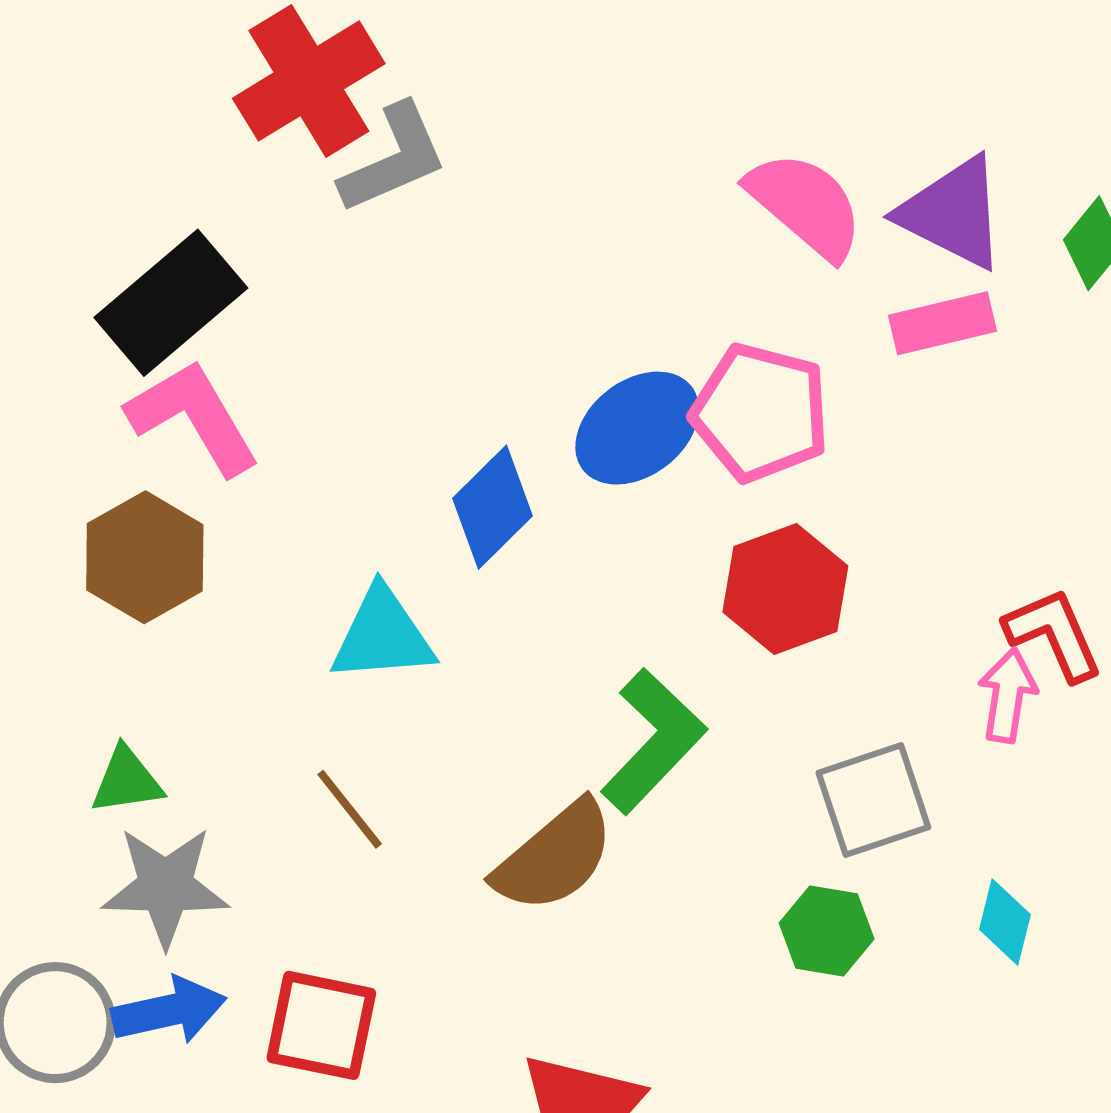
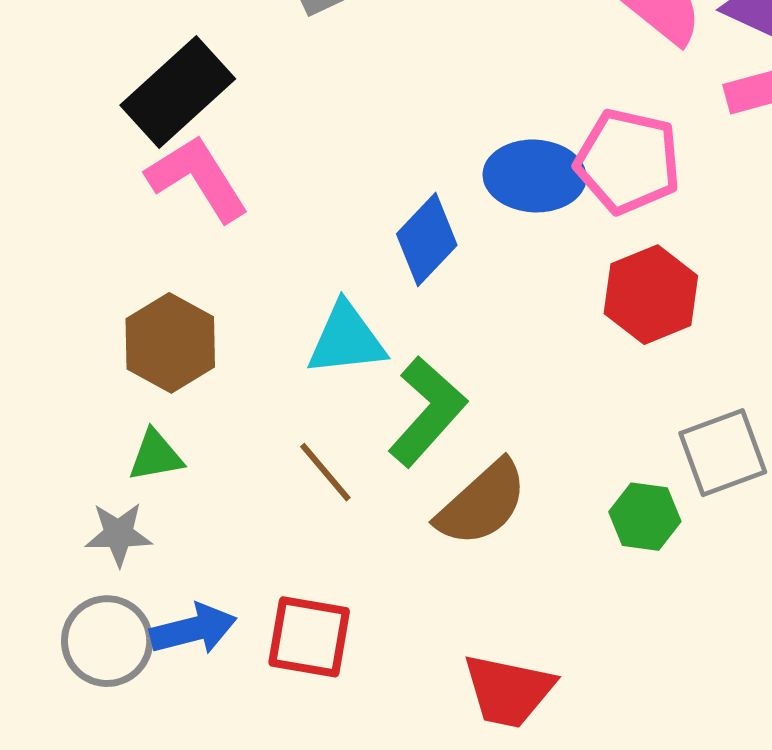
blue ellipse: (637, 428) -> (535, 176), turned 42
brown hexagon: (145, 557) -> (170, 343), moved
green L-shape: (653, 741) -> (427, 412), moved
gray star: (165, 887) -> (119, 534), moved, size x0.7
green hexagon: (827, 931) -> (645, 517), moved

